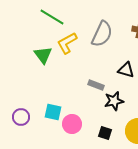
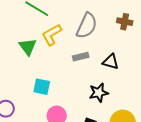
gray rectangle: (96, 85) -> (81, 57), moved, turned -35
cyan square: (53, 112) -> (42, 87), moved

